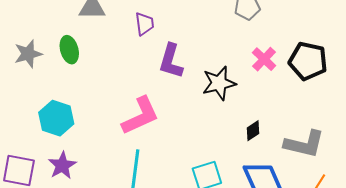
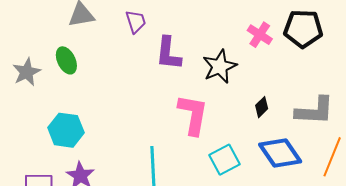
pink L-shape: (140, 116) -> (193, 115), moved, turned -45

